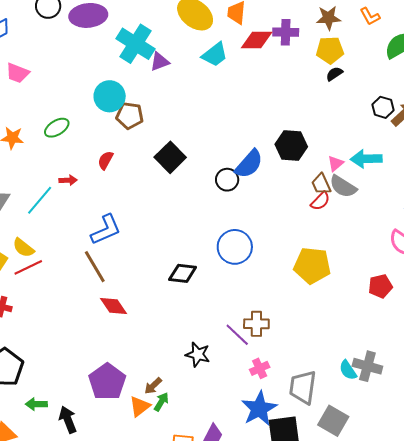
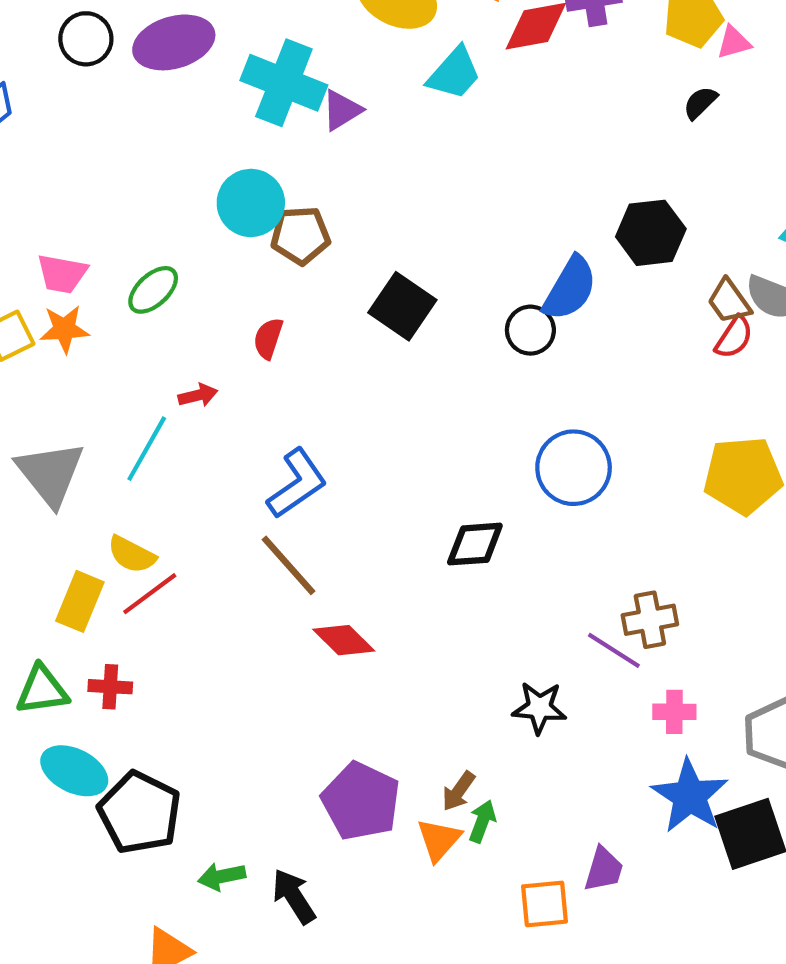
pink trapezoid: (18, 73) -> (62, 274), moved
black semicircle: (334, 74) -> (700, 103), moved
pink triangle: (336, 163) -> (734, 42), moved, turned 36
pink cross: (260, 368) -> (674, 712), turned 36

